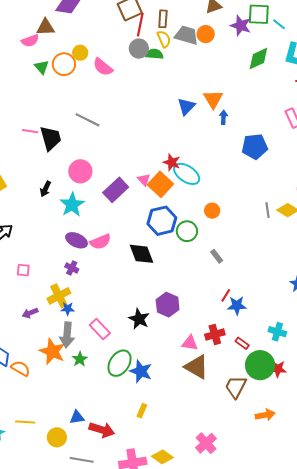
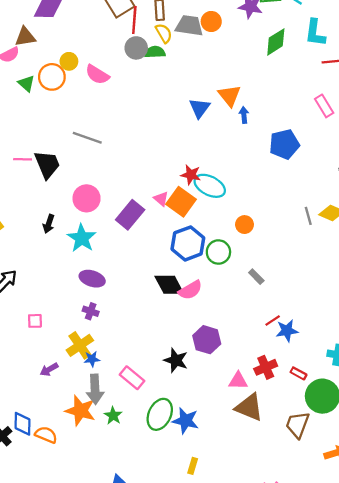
pink semicircle: (100, 242) -> (190, 290), moved
red line: (226, 295) -> (273, 321), turned 32

